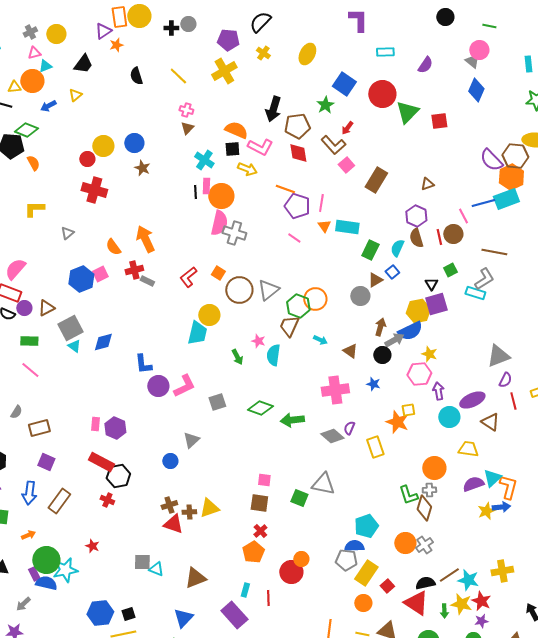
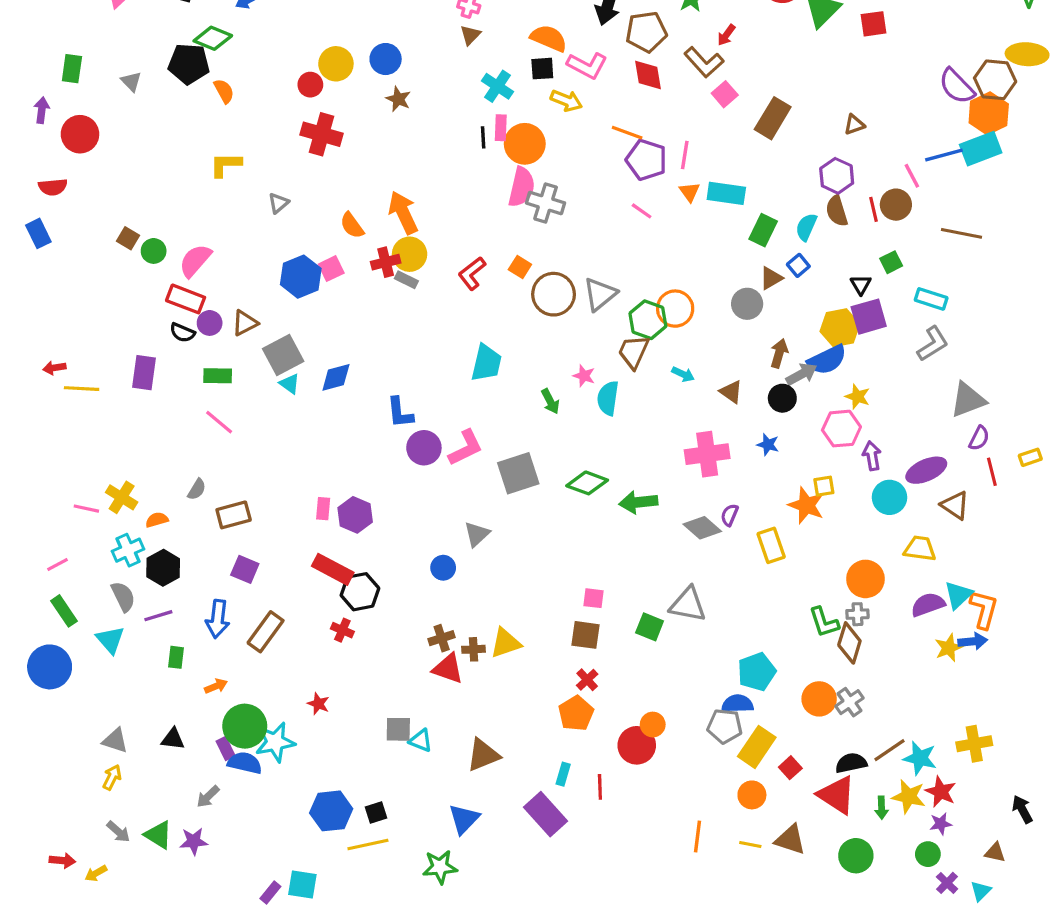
gray L-shape: (484, 279) -> (933, 344), moved
yellow circle: (209, 315) -> (410, 254), moved
gray square: (217, 402) -> (518, 473), size x1.5

